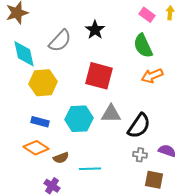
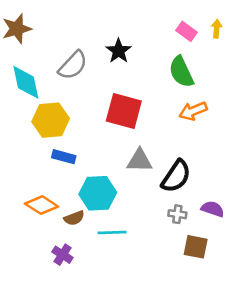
cyan hexagon: (79, 119) -> (98, 193), moved
blue rectangle: (40, 122) -> (64, 157), moved

